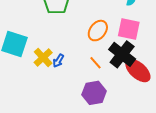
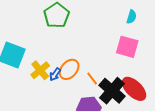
orange ellipse: (98, 31) -> (69, 69), moved
black cross: (122, 54) -> (112, 91), moved

